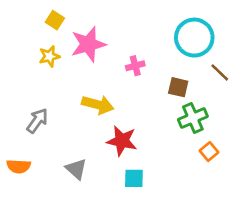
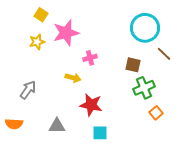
pink cross: (135, 66) -> (90, 58), moved
yellow arrow: (98, 105) -> (73, 78), size x0.7
gray triangle: (76, 169) -> (57, 126), turned -42

